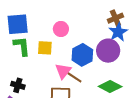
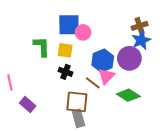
blue square: (18, 24) -> (69, 25), moved
pink triangle: (63, 71) -> (106, 76), moved
black cross: (18, 85) -> (65, 72), moved

